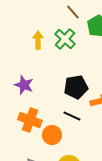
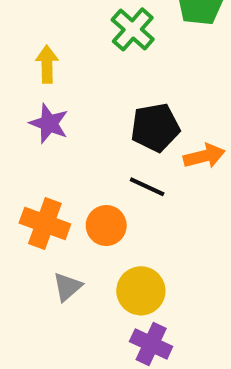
yellow arrow: (38, 40) -> (47, 64), moved
orange cross: (30, 120) -> (45, 223), moved

